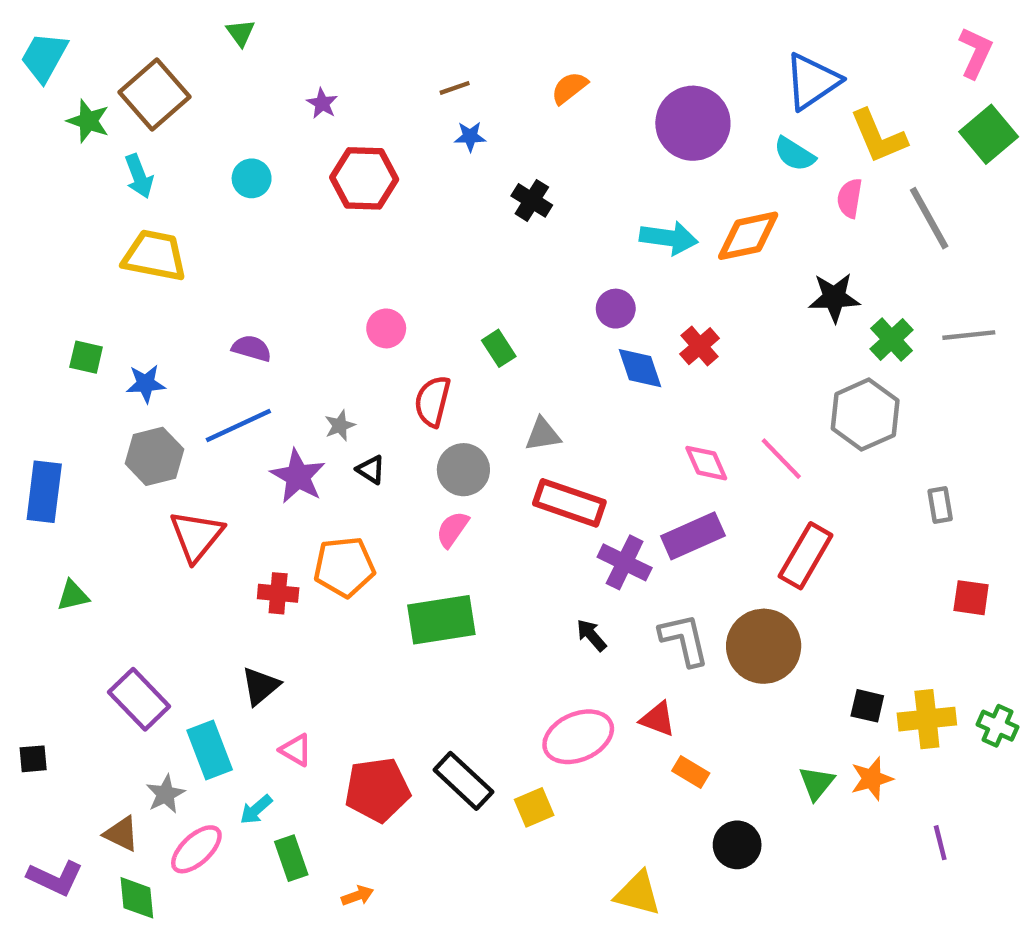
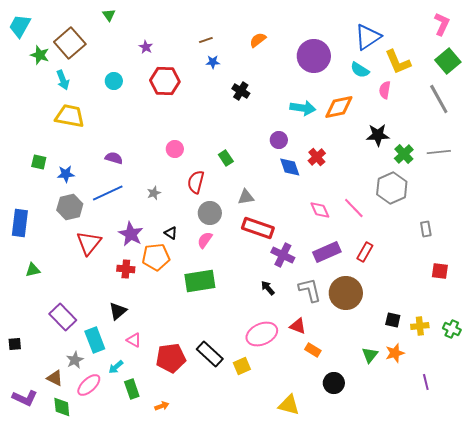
gray line: (929, 218) -> (439, 99), moved
black triangle: (371, 470) -> (171, 233), moved
purple star: (298, 476) -> (131, 234), moved
purple rectangle: (693, 536) -> (327, 252), moved
red rectangle: (806, 556) -> (365, 252), size x0.7
yellow cross: (927, 719) -> (420, 326), size x0.7

